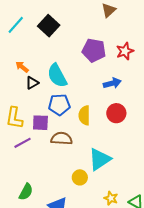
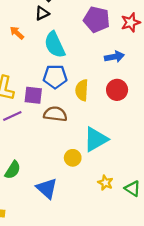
black triangle: (32, 83) -> (42, 13), moved

